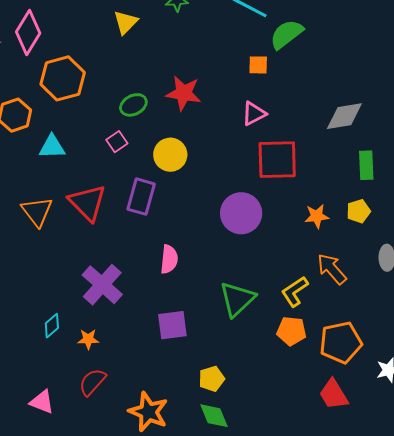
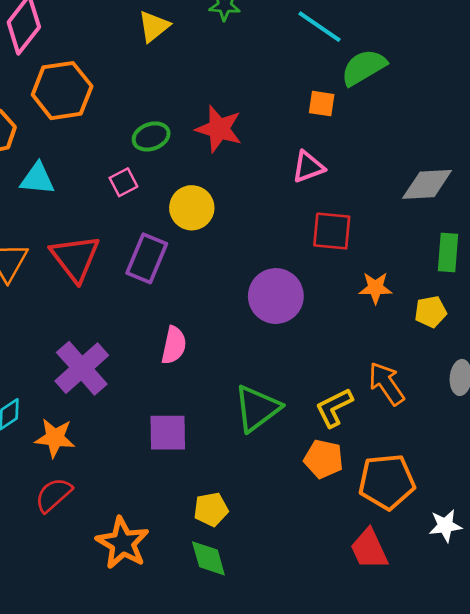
red square: (277, 160) -> (332, 231), size x0.7
orange star: (317, 216) -> (375, 288), moved
orange star: (88, 339) -> (55, 438), size x1.4

